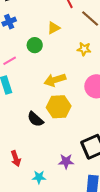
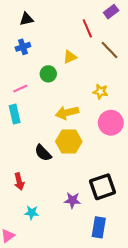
yellow star: (84, 49) -> (100, 92), moved
red arrow: (16, 159) -> (19, 181), moved
cyan star: (39, 177) -> (32, 213), moved

